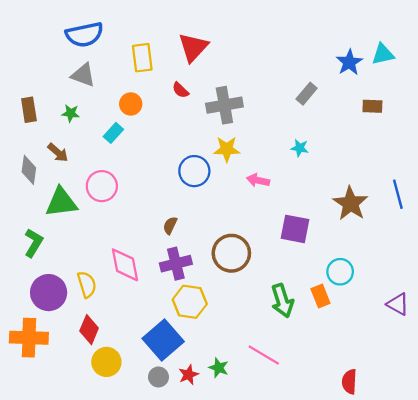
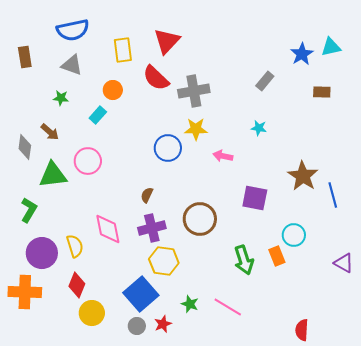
red semicircle: (180, 90) -> (156, 78), size x1.8
brown rectangle: (29, 110) -> (25, 57), moved
blue line: (398, 194) -> (333, 195), moved
green star: (219, 368) -> (190, 304), moved

